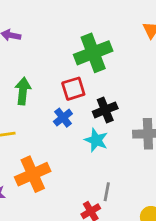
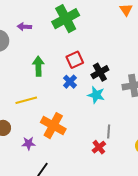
green cross: (93, 53) -> (66, 19), moved
orange cross: (33, 174) -> (53, 126), turned -30

